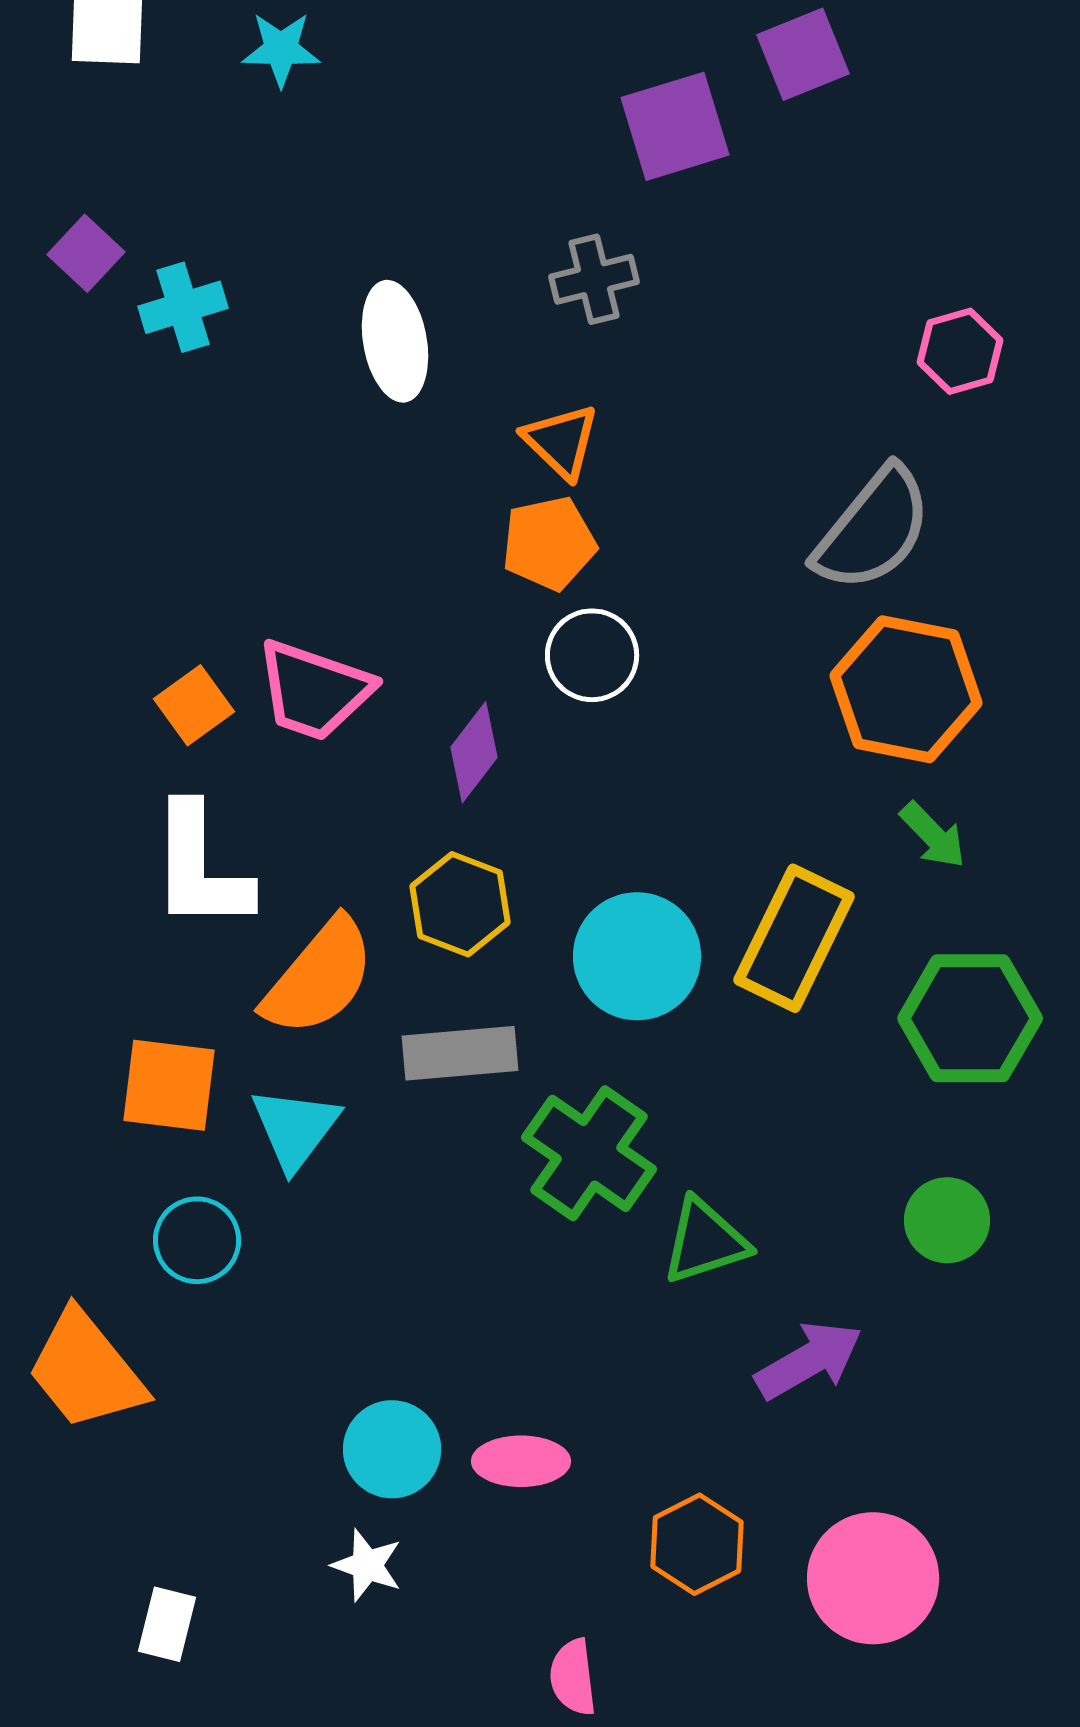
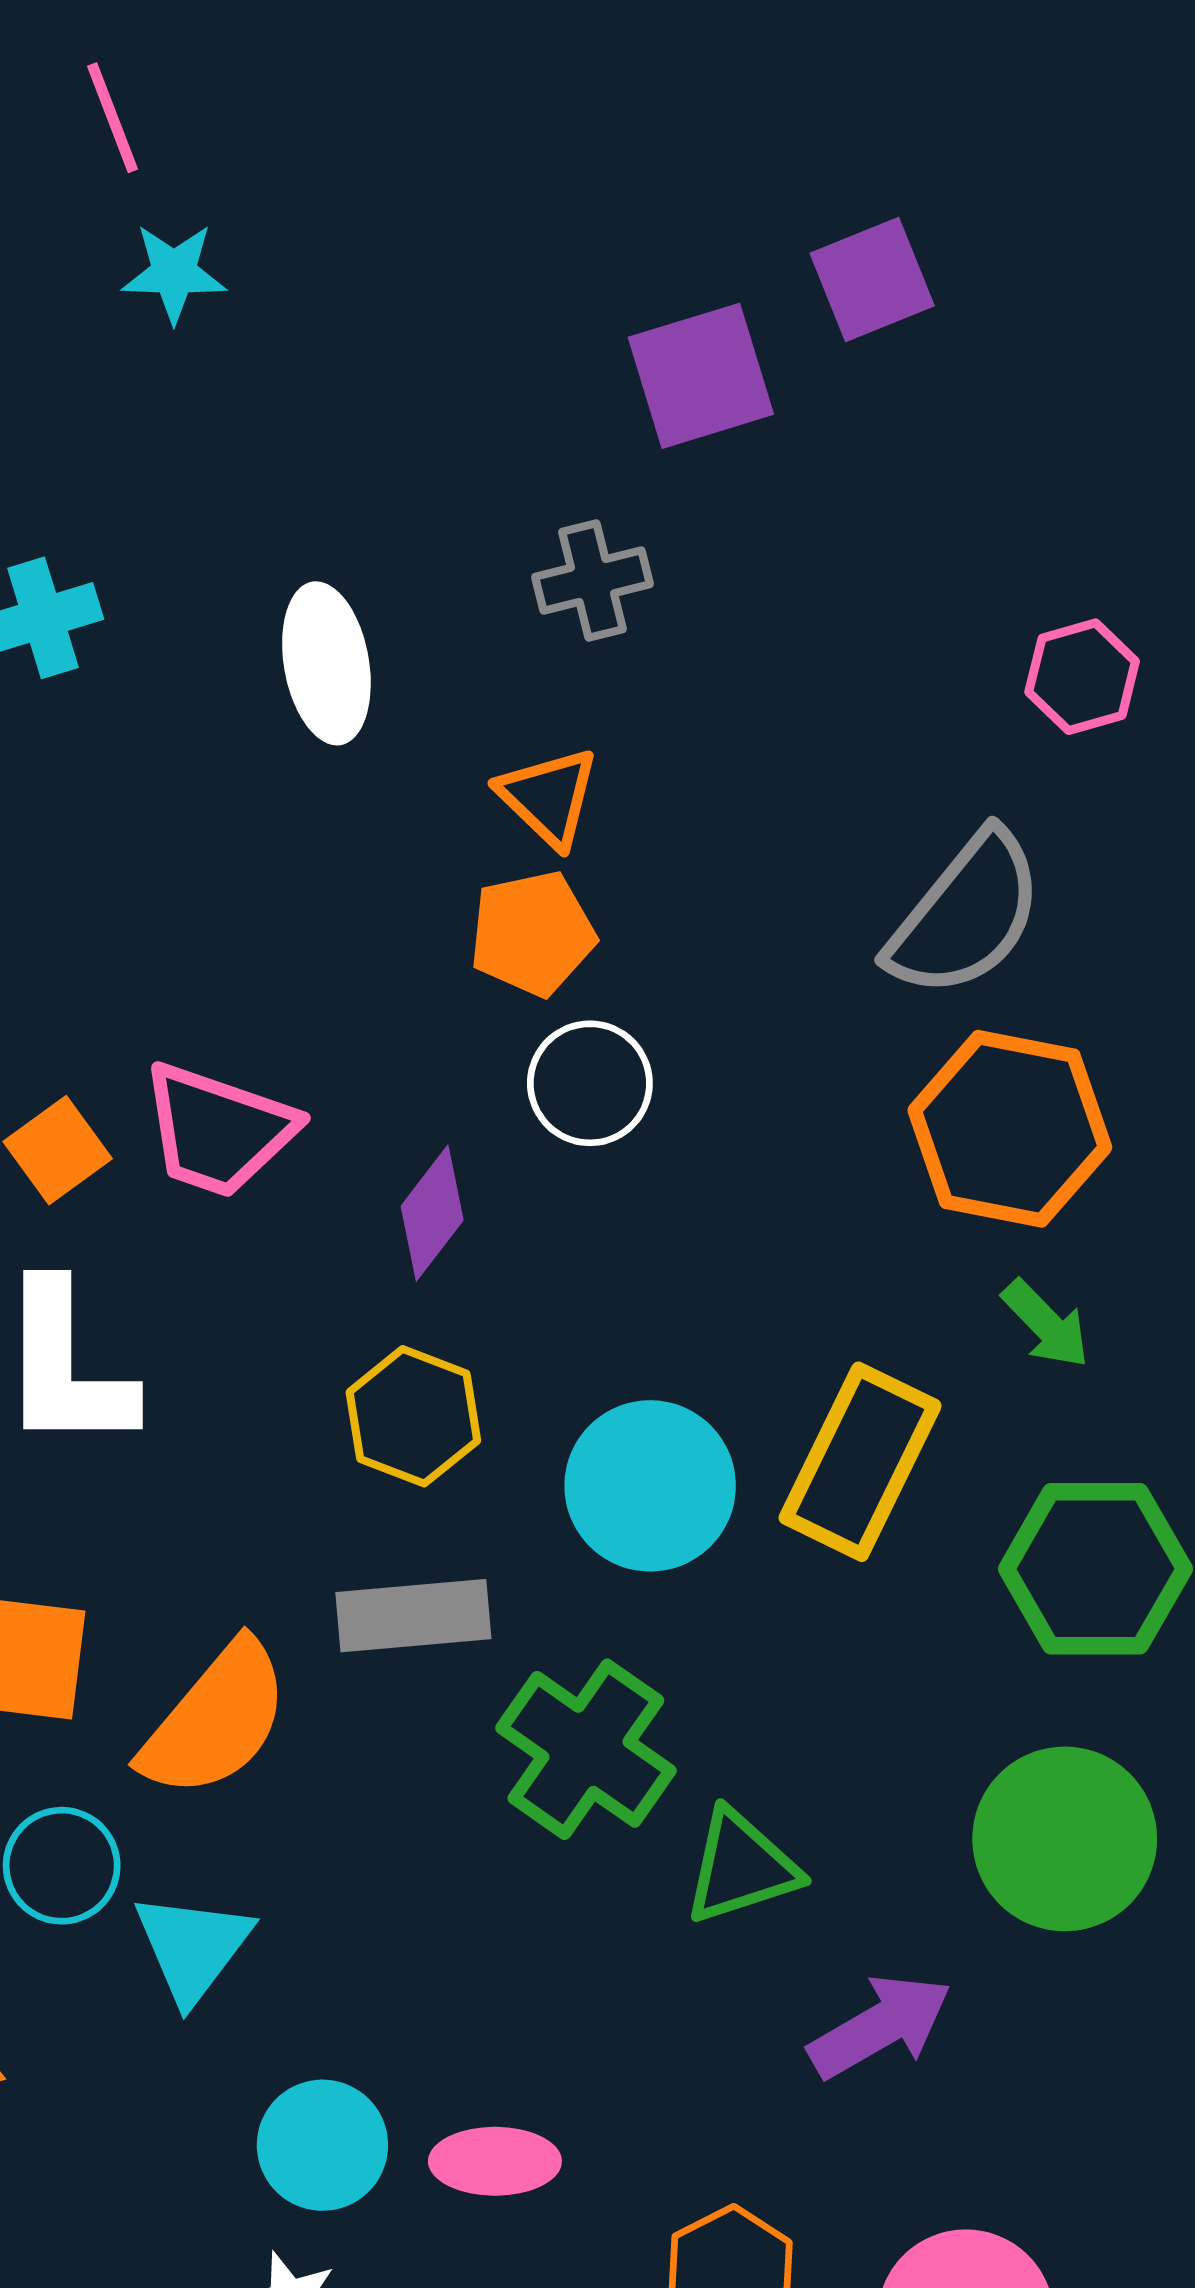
orange semicircle: (319, 977) -> (215, 1720), moved
cyan triangle: (295, 1128) -> (193, 1947), moved
green circle: (947, 1220) -> (1065, 1839), size x1.6

